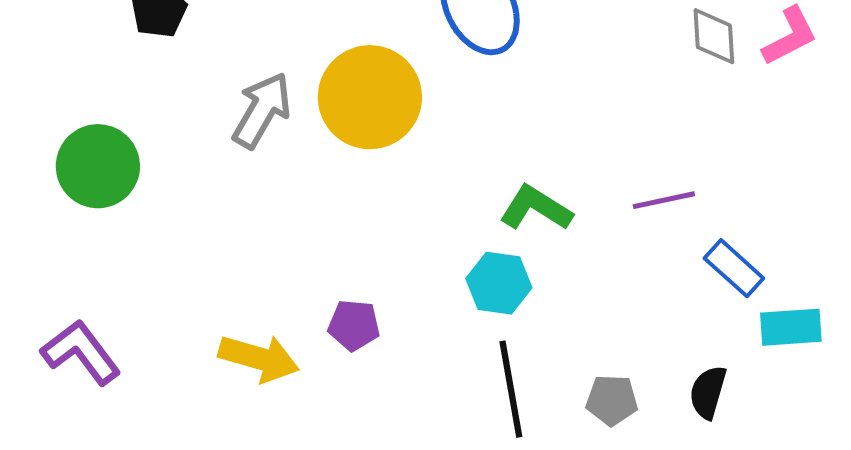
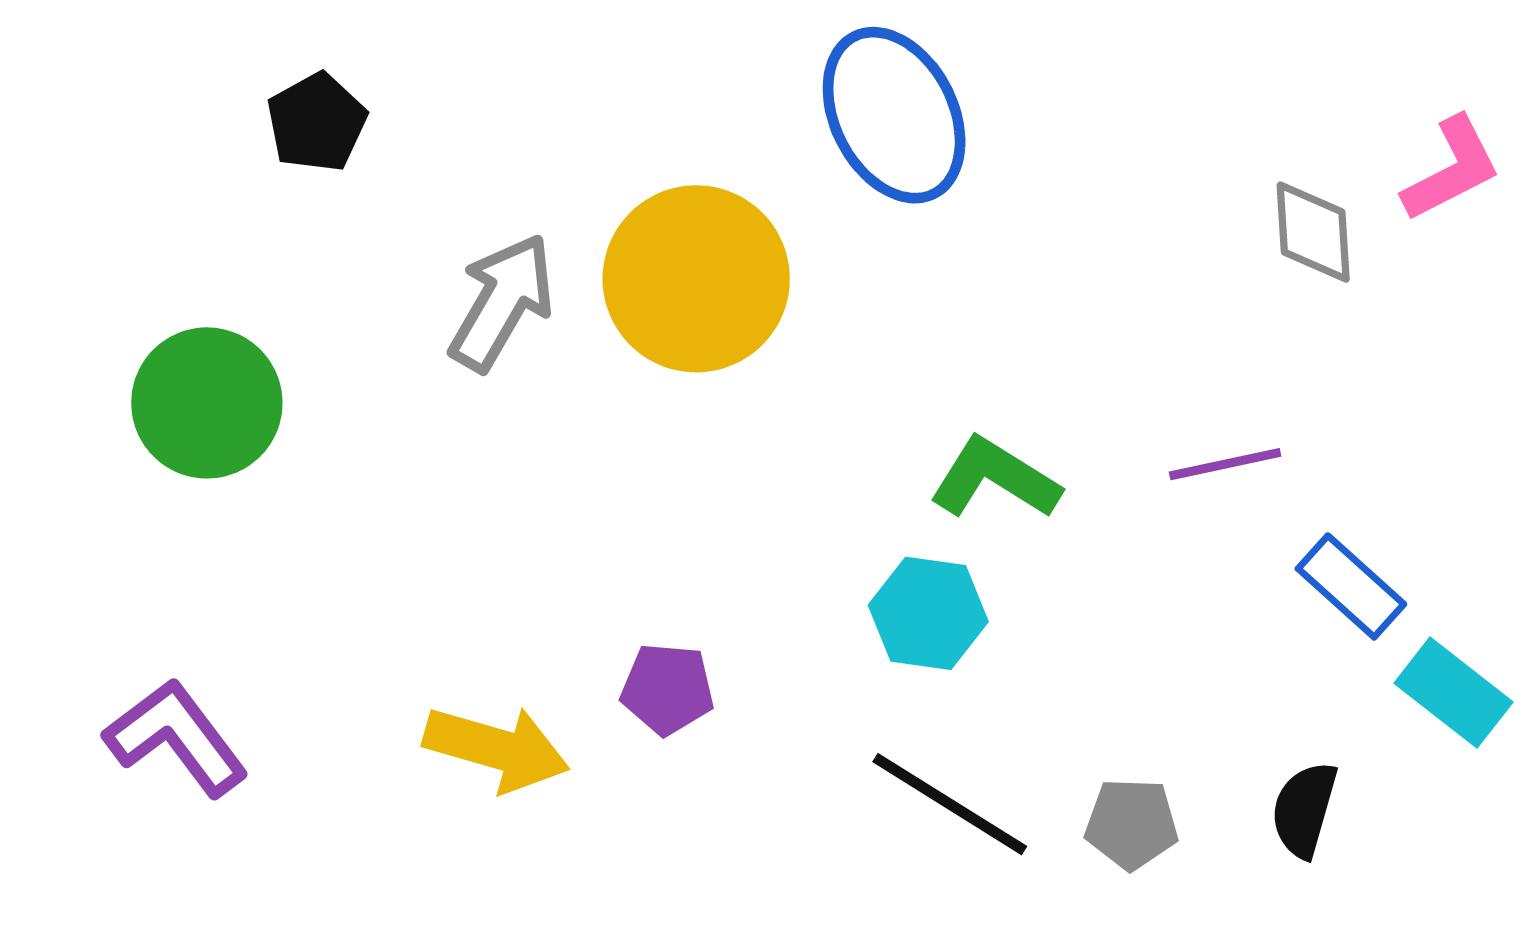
gray diamond: (714, 36) -> (1313, 232), moved
cyan rectangle: (791, 327) -> (1454, 693), turned 42
black line: (511, 389) -> (950, 804), turned -48

